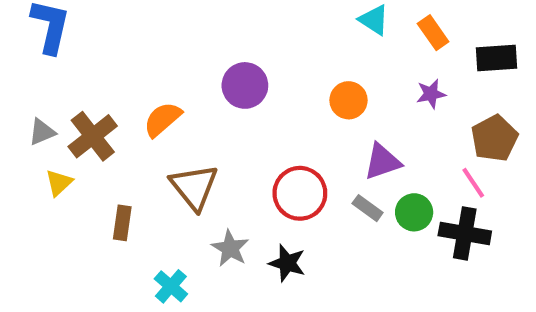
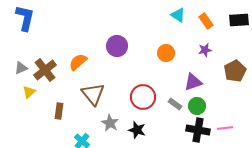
black rectangle: (497, 58) -> (239, 20), moved
purple triangle: (382, 162) -> (193, 82), moved
pink line: (473, 183) -> (225, 128), moved, turned -63
black cross: (465, 233) -> (198, 130), moved

